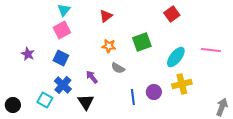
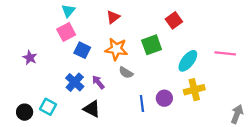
red square: (172, 14) -> (174, 20), moved
orange star: (109, 46) -> (116, 49), size x1.5
blue square: (61, 58) -> (82, 50), moved
blue cross: (63, 85) -> (75, 82), moved
black triangle: (86, 102) -> (92, 109), turned -30
black circle: (13, 105) -> (25, 112), moved

